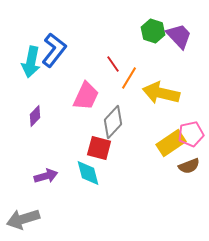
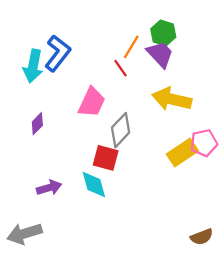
purple trapezoid: (179, 36) -> (160, 54), moved
orange line: (129, 78) -> (131, 47), moved
brown semicircle: (189, 166) -> (202, 237), moved

